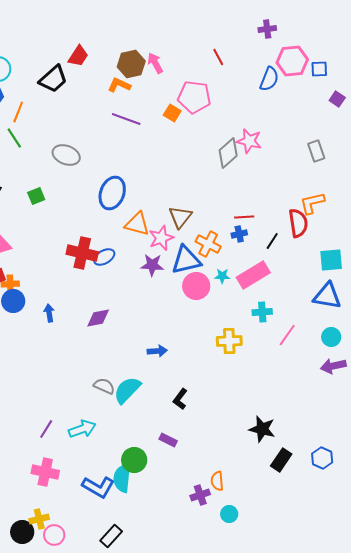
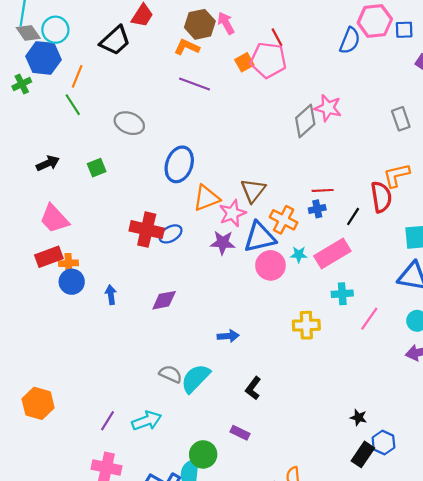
red line: (218, 57) -> (277, 37), moved
orange square: (172, 113) -> (244, 62), moved, turned 30
orange triangle: (137, 224) -> (206, 198), turned -36
black star: (262, 429) -> (358, 418), moved, size x0.6
blue hexagon: (322, 458) -> (383, 442), moved

